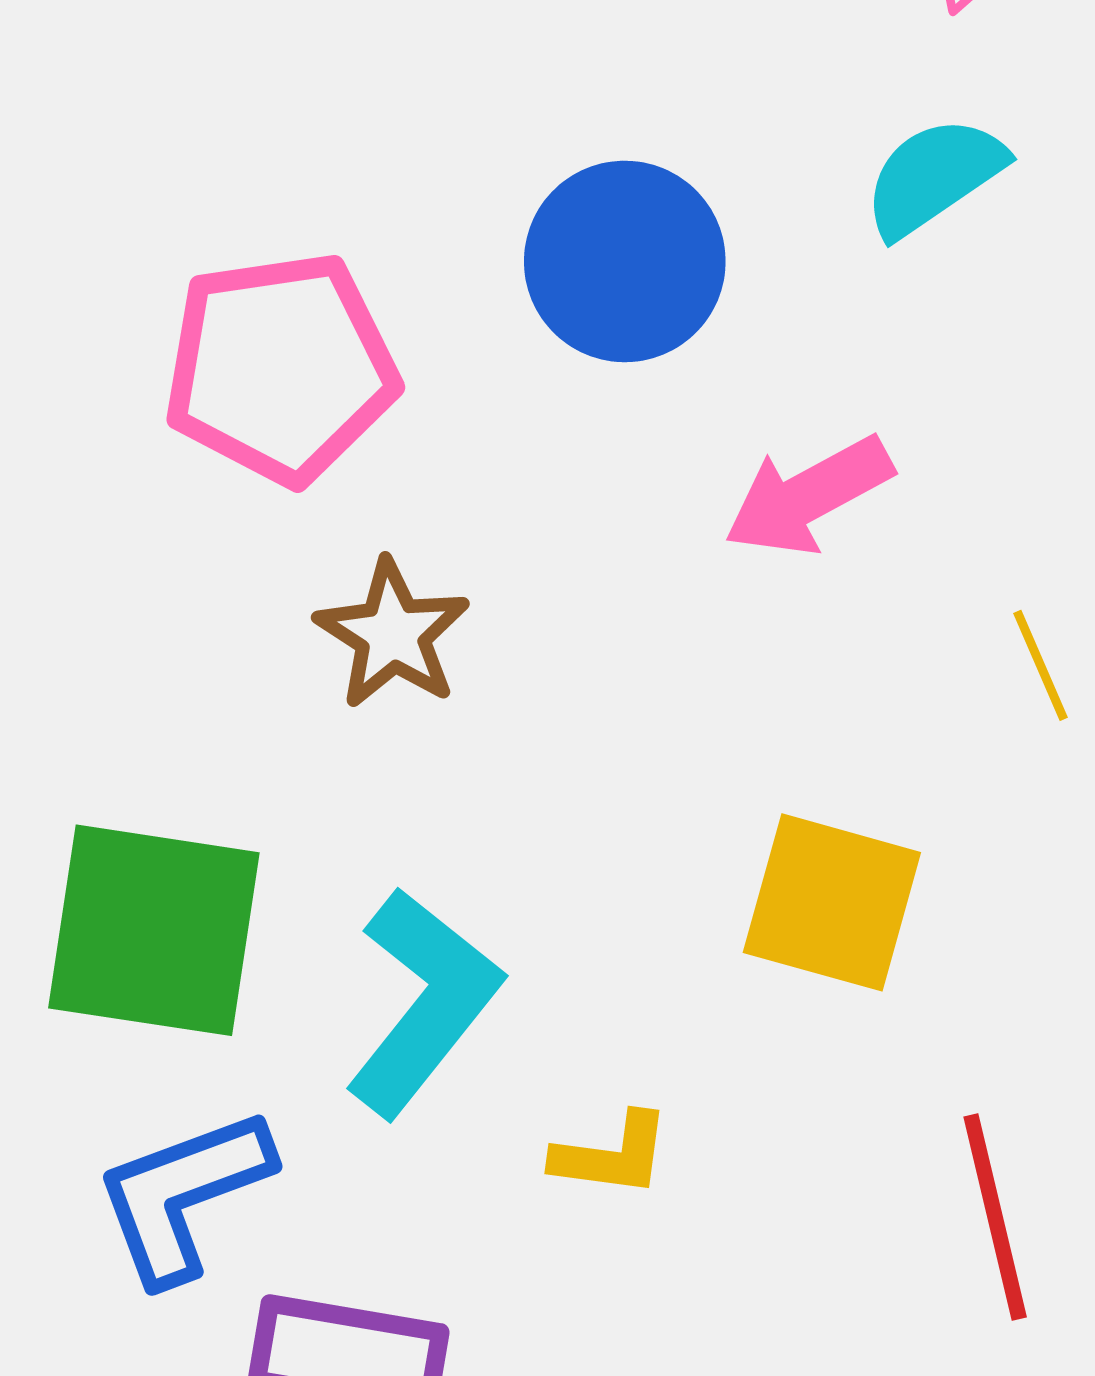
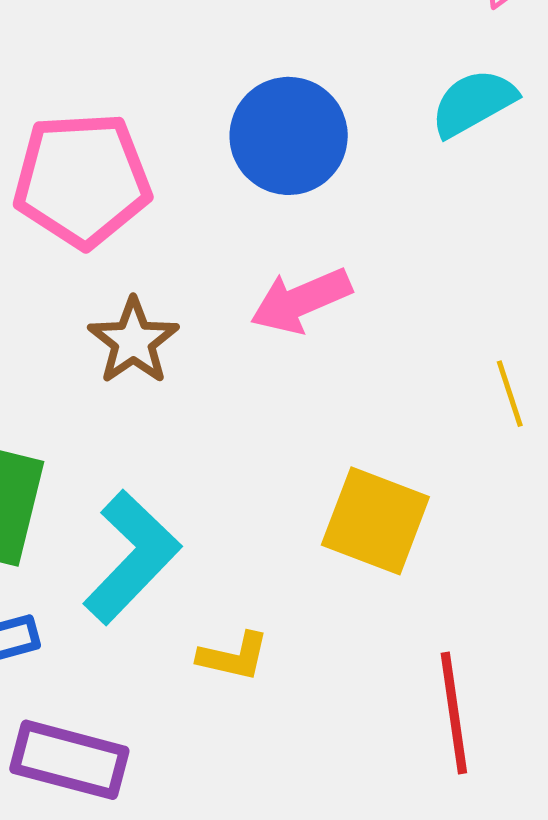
pink arrow: (808, 496) -> (301, 301), moved

